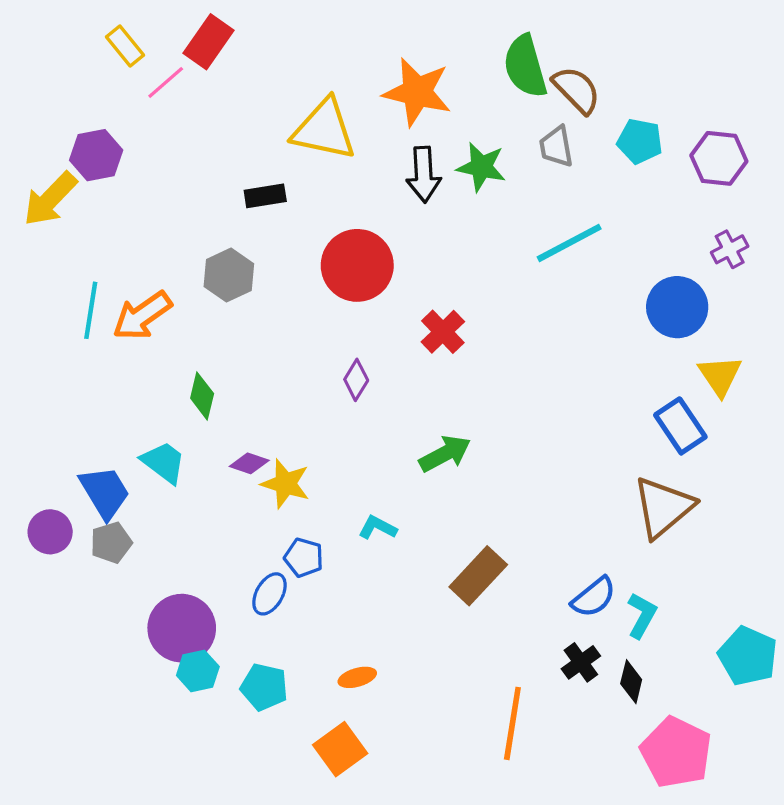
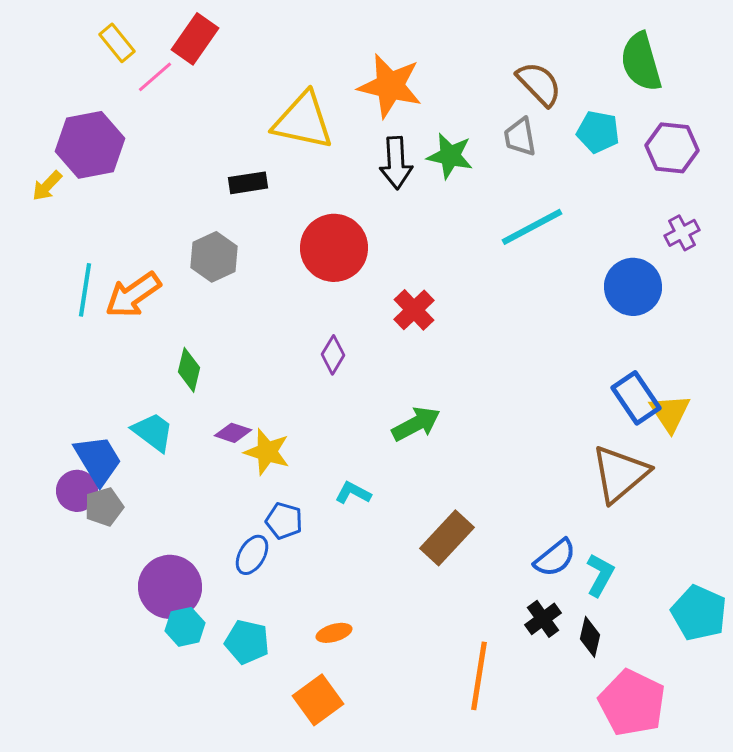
green semicircle: (525, 66) -> (641, 62), moved
purple hexagon: (96, 155) -> (90, 145), size x1.4
yellow arrow: (50, 199) -> (47, 186), size x0.6
yellow triangle: (720, 376) -> (670, 413), moved
purple circle: (50, 532) -> (77, 491), moved

